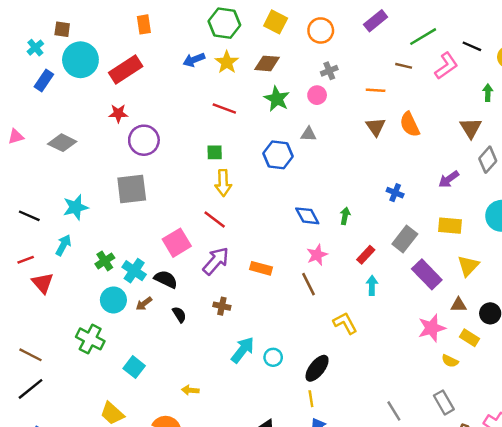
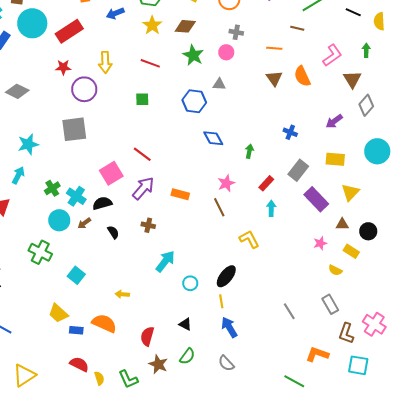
blue arrow: (194, 60) -> (115, 13), moved
pink L-shape: (446, 66) -> (332, 55), moved
gray cross: (329, 71) -> (236, 32), turned 32
yellow arrow: (223, 183) -> (105, 62), moved
blue diamond: (307, 216) -> (213, 138), moved
black semicircle: (166, 279) -> (102, 203), turned -42
pink star: (432, 328) -> (320, 243), size x0.6
cyan circle: (273, 357) -> (190, 283), moved

